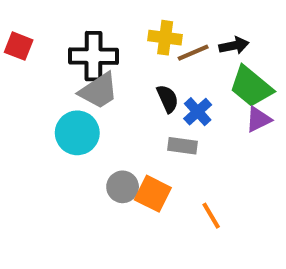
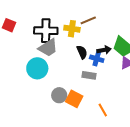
yellow cross: (165, 38) -> (72, 29), moved
black arrow: (234, 46) -> (104, 50), moved
brown line: (193, 53) -> (88, 20), moved
blue cross: (198, 112) -> (97, 59), turned -32

